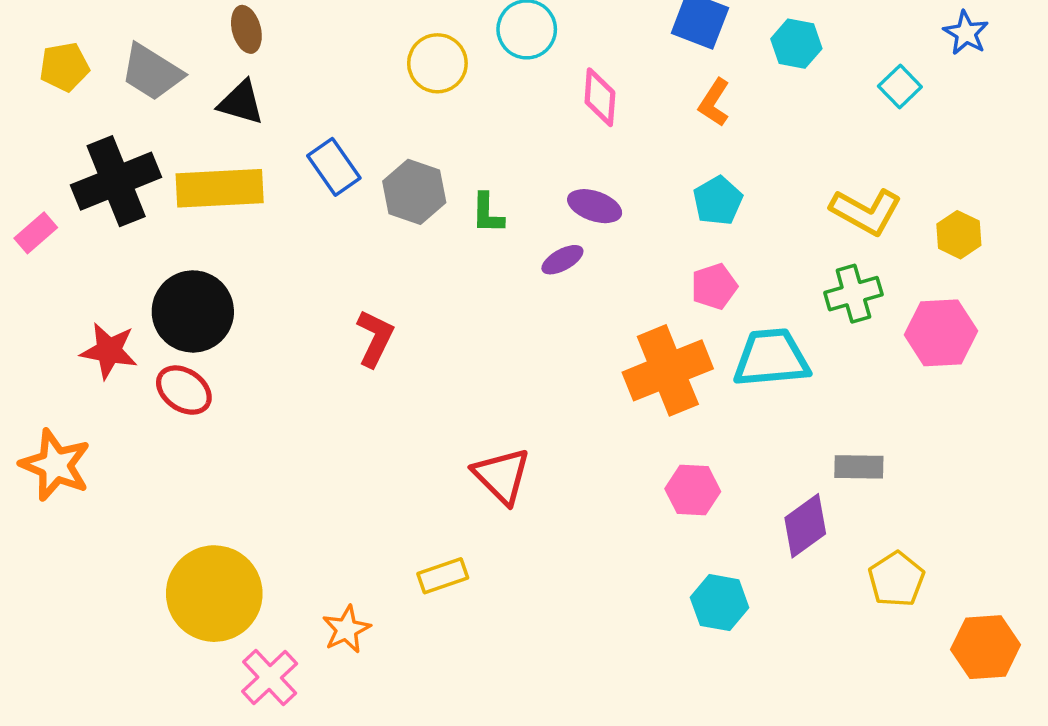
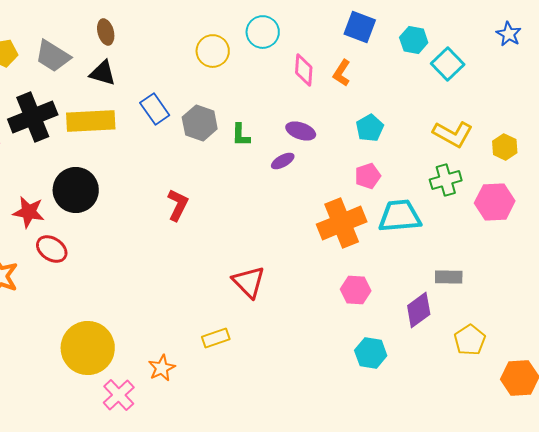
cyan square: (900, 86) -> (448, 64), moved, size x1.4
orange L-shape: (714, 103) -> (342, 73), moved
red ellipse: (184, 390) -> (52, 249), moved

